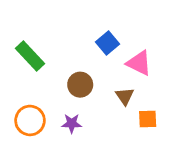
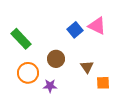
pink triangle: (139, 63) -> (97, 26), moved
orange circle: (30, 120) -> (28, 73), moved

